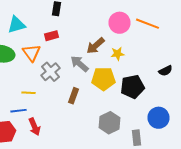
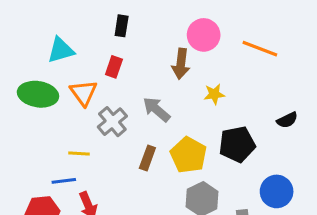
pink circle: (120, 23) -> (204, 35), moved
red rectangle: (52, 36) -> (114, 67), turned -56
brown arrow: (96, 46) -> (181, 64), moved, turned -42
yellow pentagon: (104, 79) -> (188, 155), moved, turned 30

